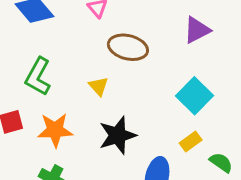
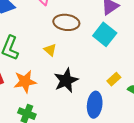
cyan square: (194, 96) -> (105, 34), moved

